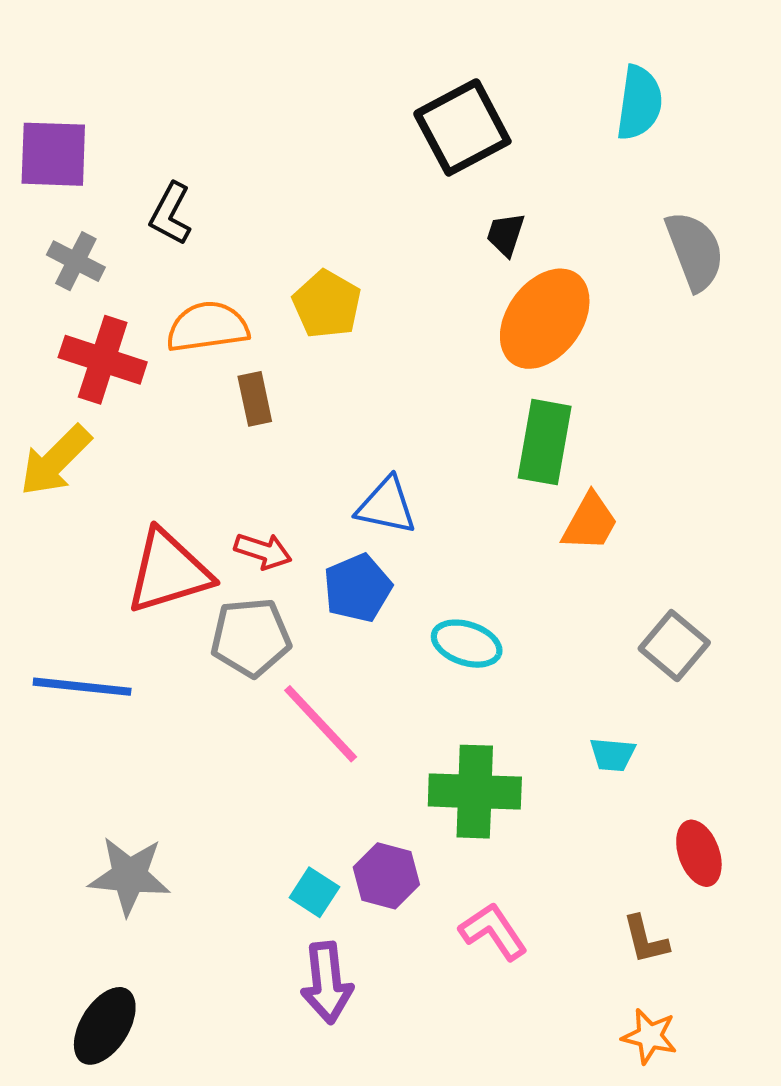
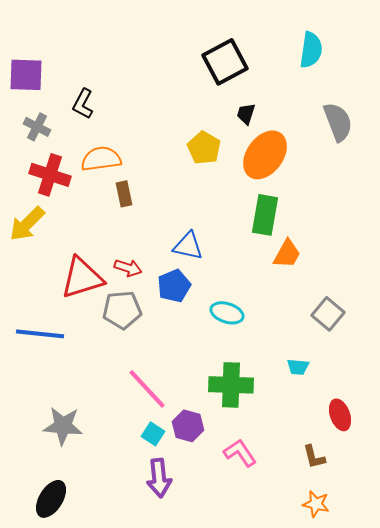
yellow pentagon: (327, 304) -> (204, 148), moved
pink line: (321, 724) -> (147, 389), moved

